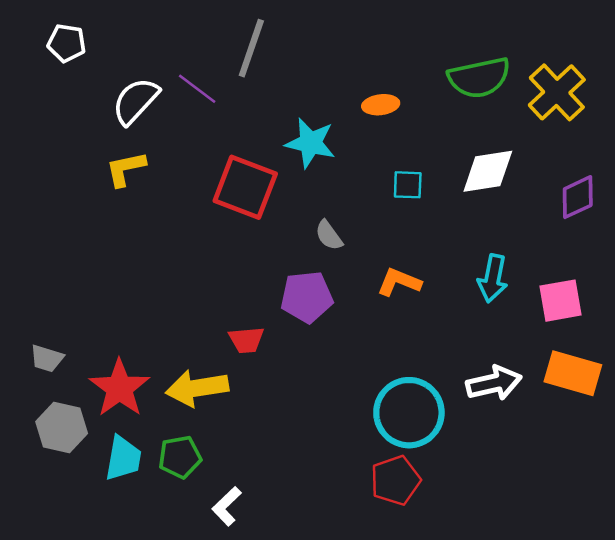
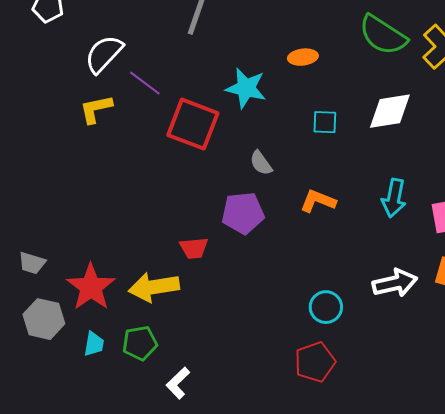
green semicircle: (479, 78) -> (383, 35), turned 45
purple line: (197, 89) -> (145, 83), moved
cyan circle: (409, 413) -> (326, 307), size x0.6
cyan trapezoid: (123, 458) -> (94, 344), size x0.7

